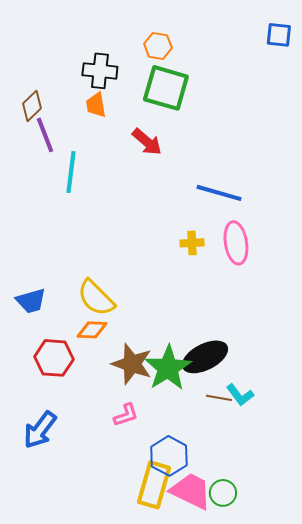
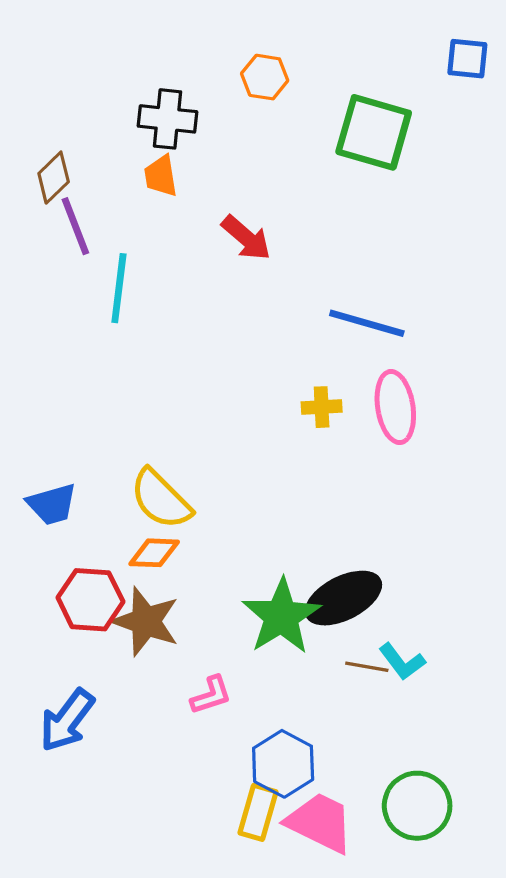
green square: (166, 88) -> (374, 132), moved
brown star: (132, 364) -> (146, 621), moved
yellow rectangle: (154, 485) -> (258, 812), size x0.7
green circle: (223, 493) -> (417, 806), moved, size x1.5

